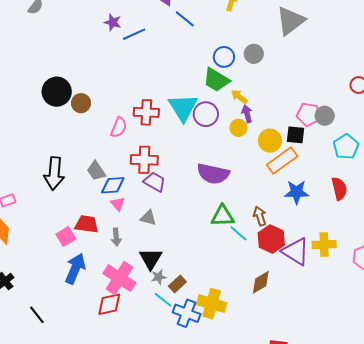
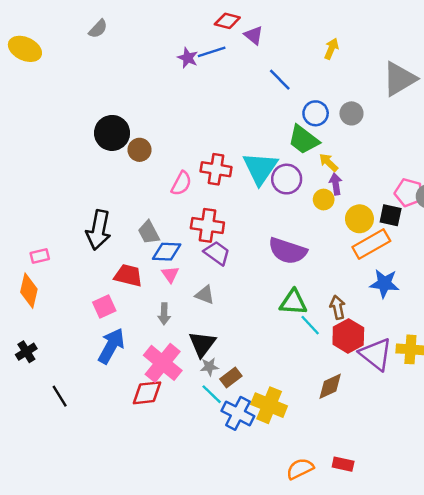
blue line: (185, 19) -> (280, 80), moved
blue line: (134, 34) -> (212, 52), moved
red trapezoid: (87, 224) -> (128, 275), moved

